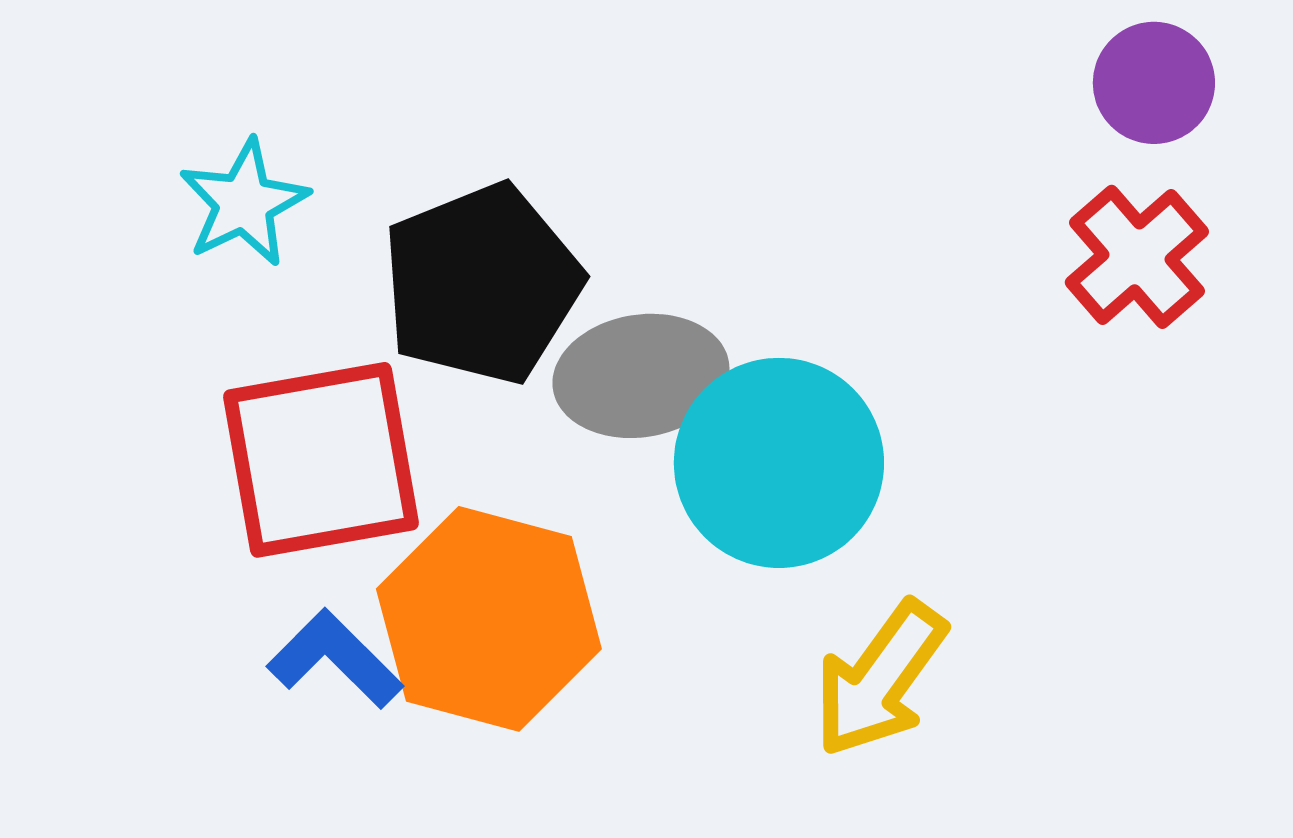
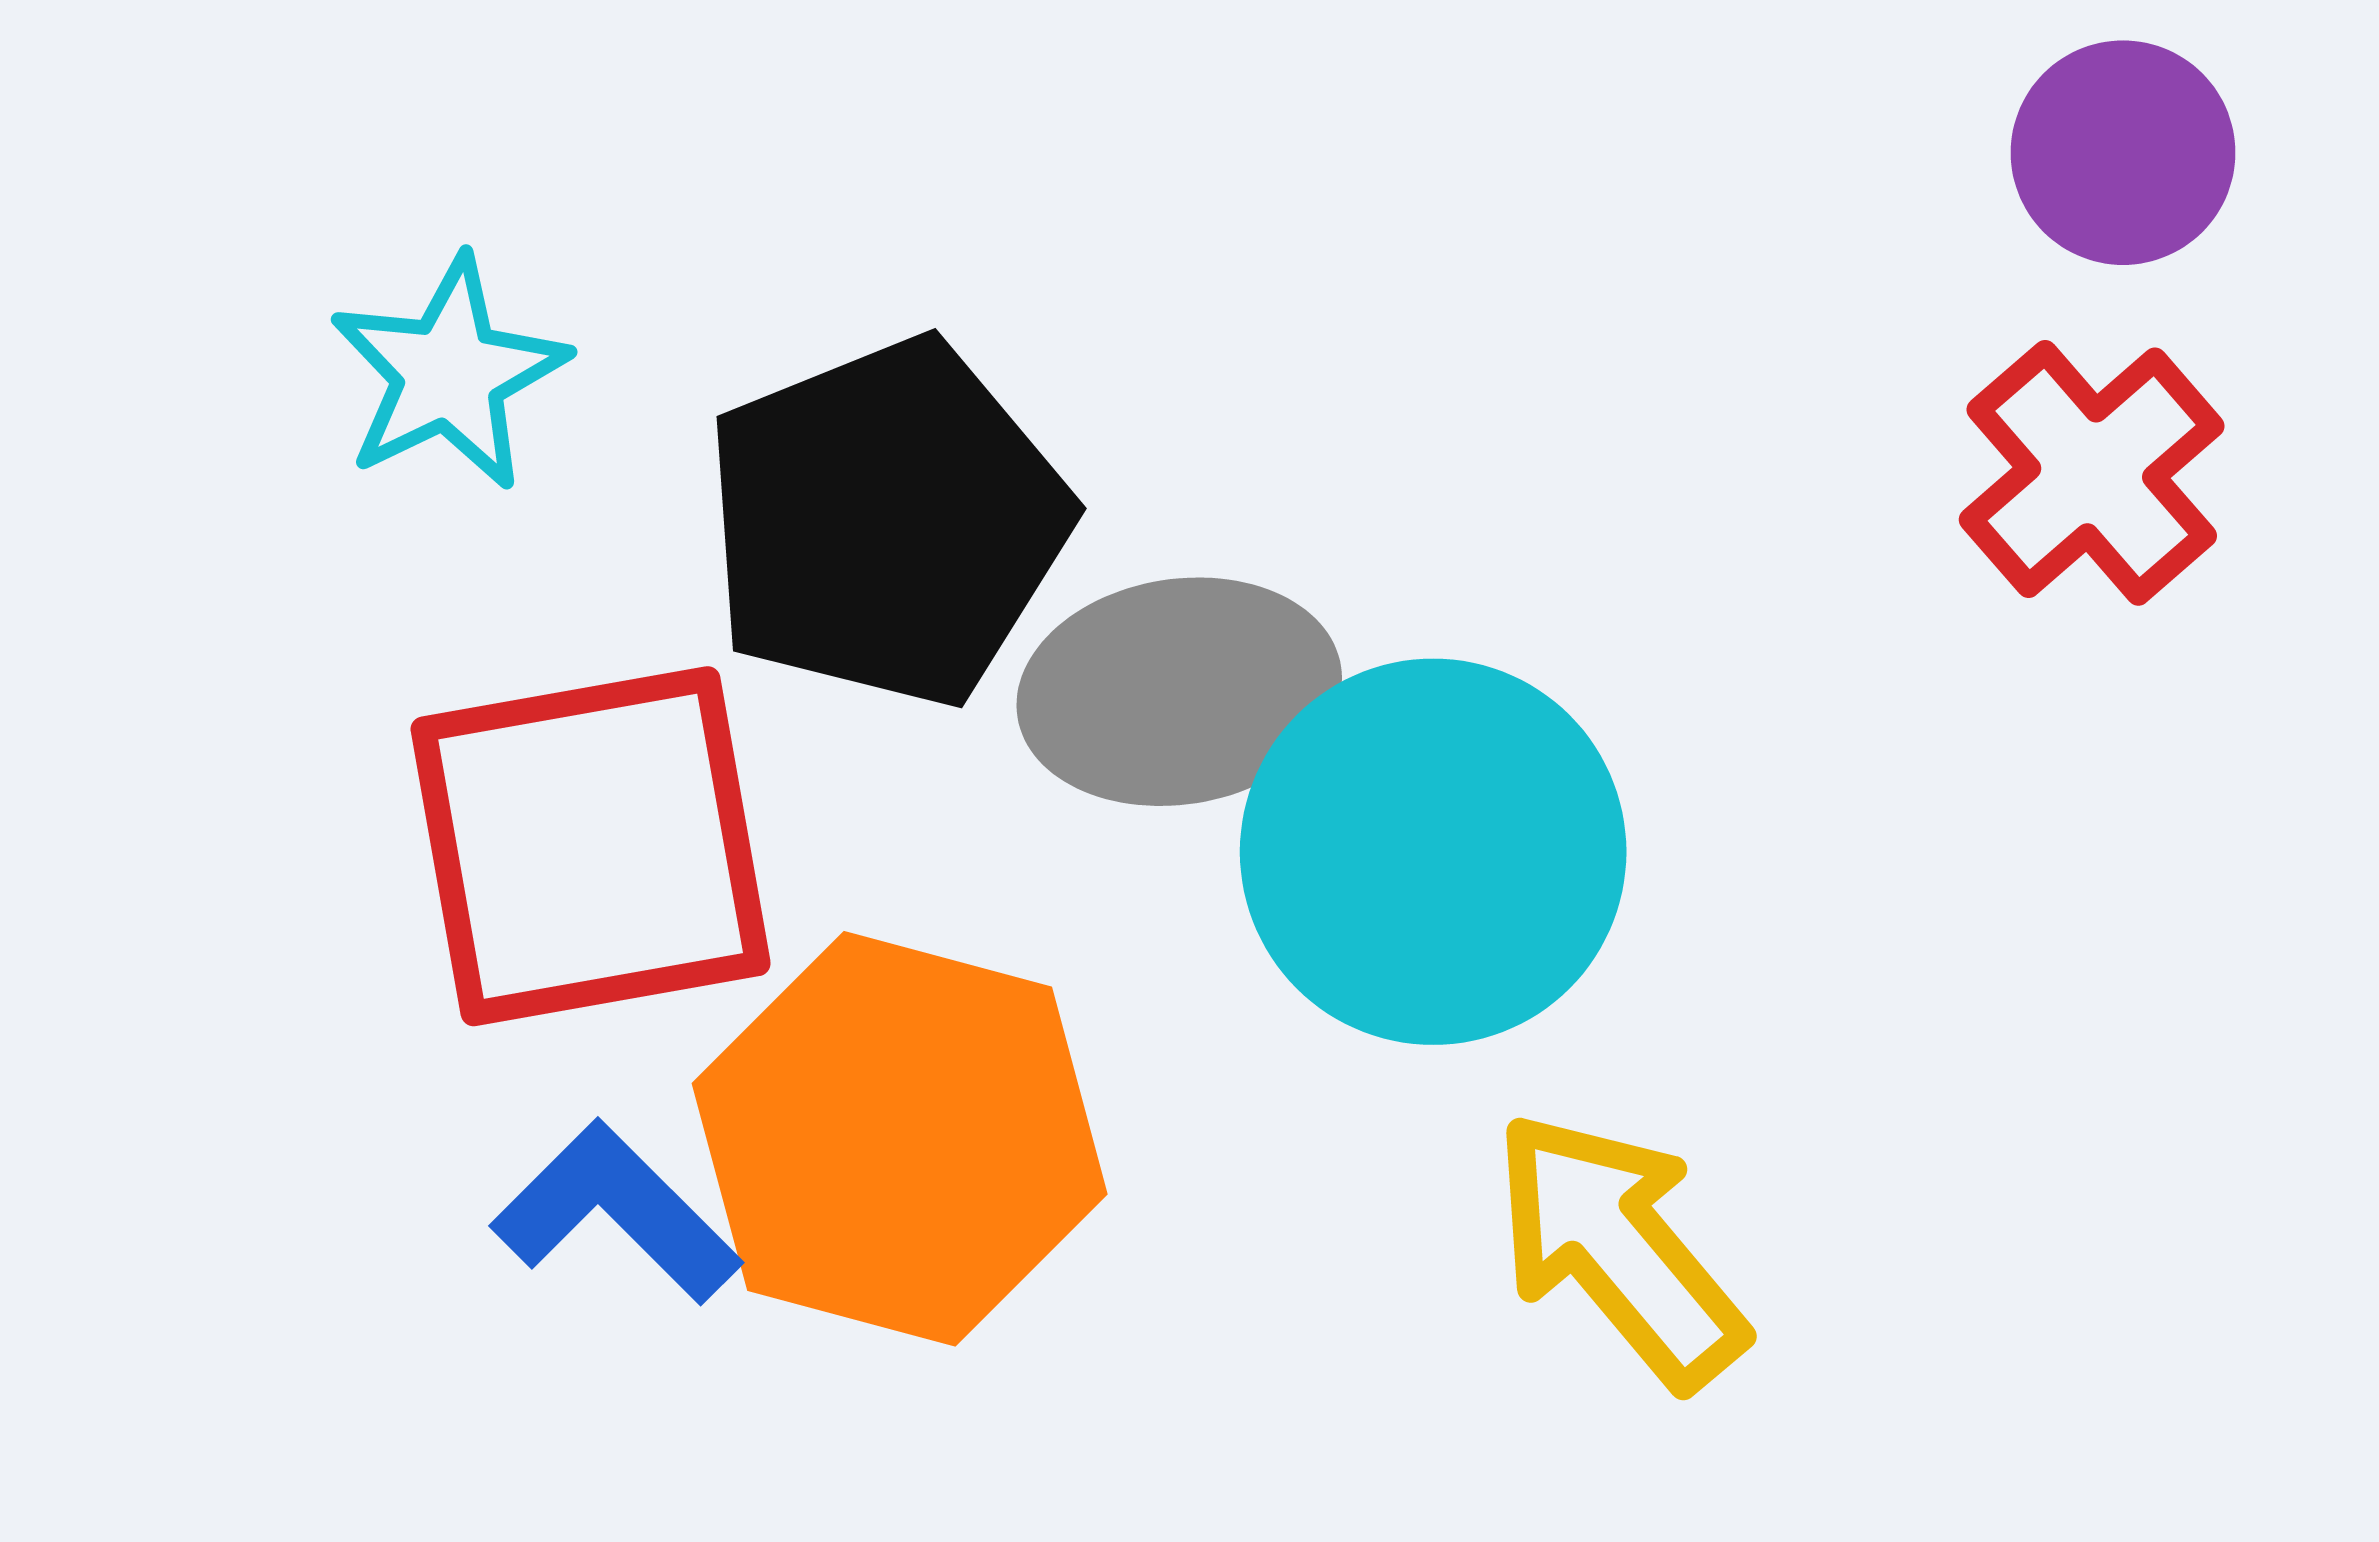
yellow arrow: (880, 679) -> (1619, 1249), turned 104

